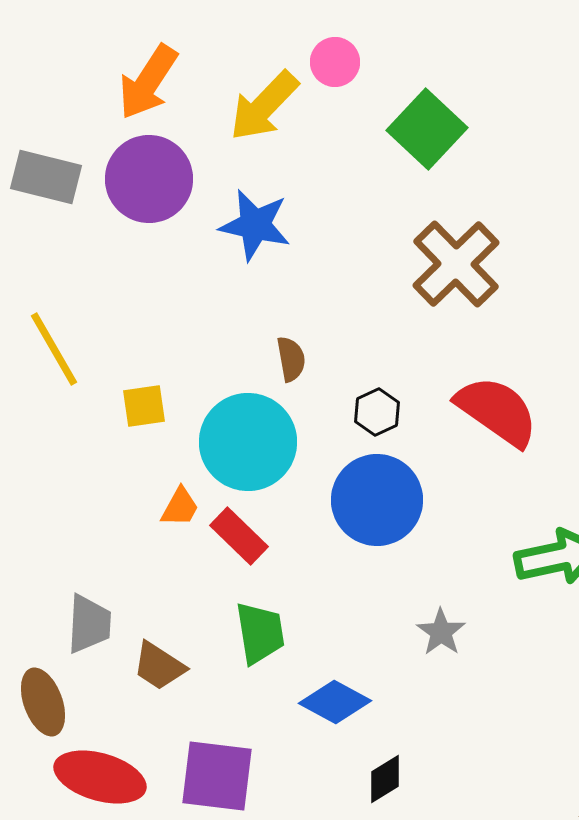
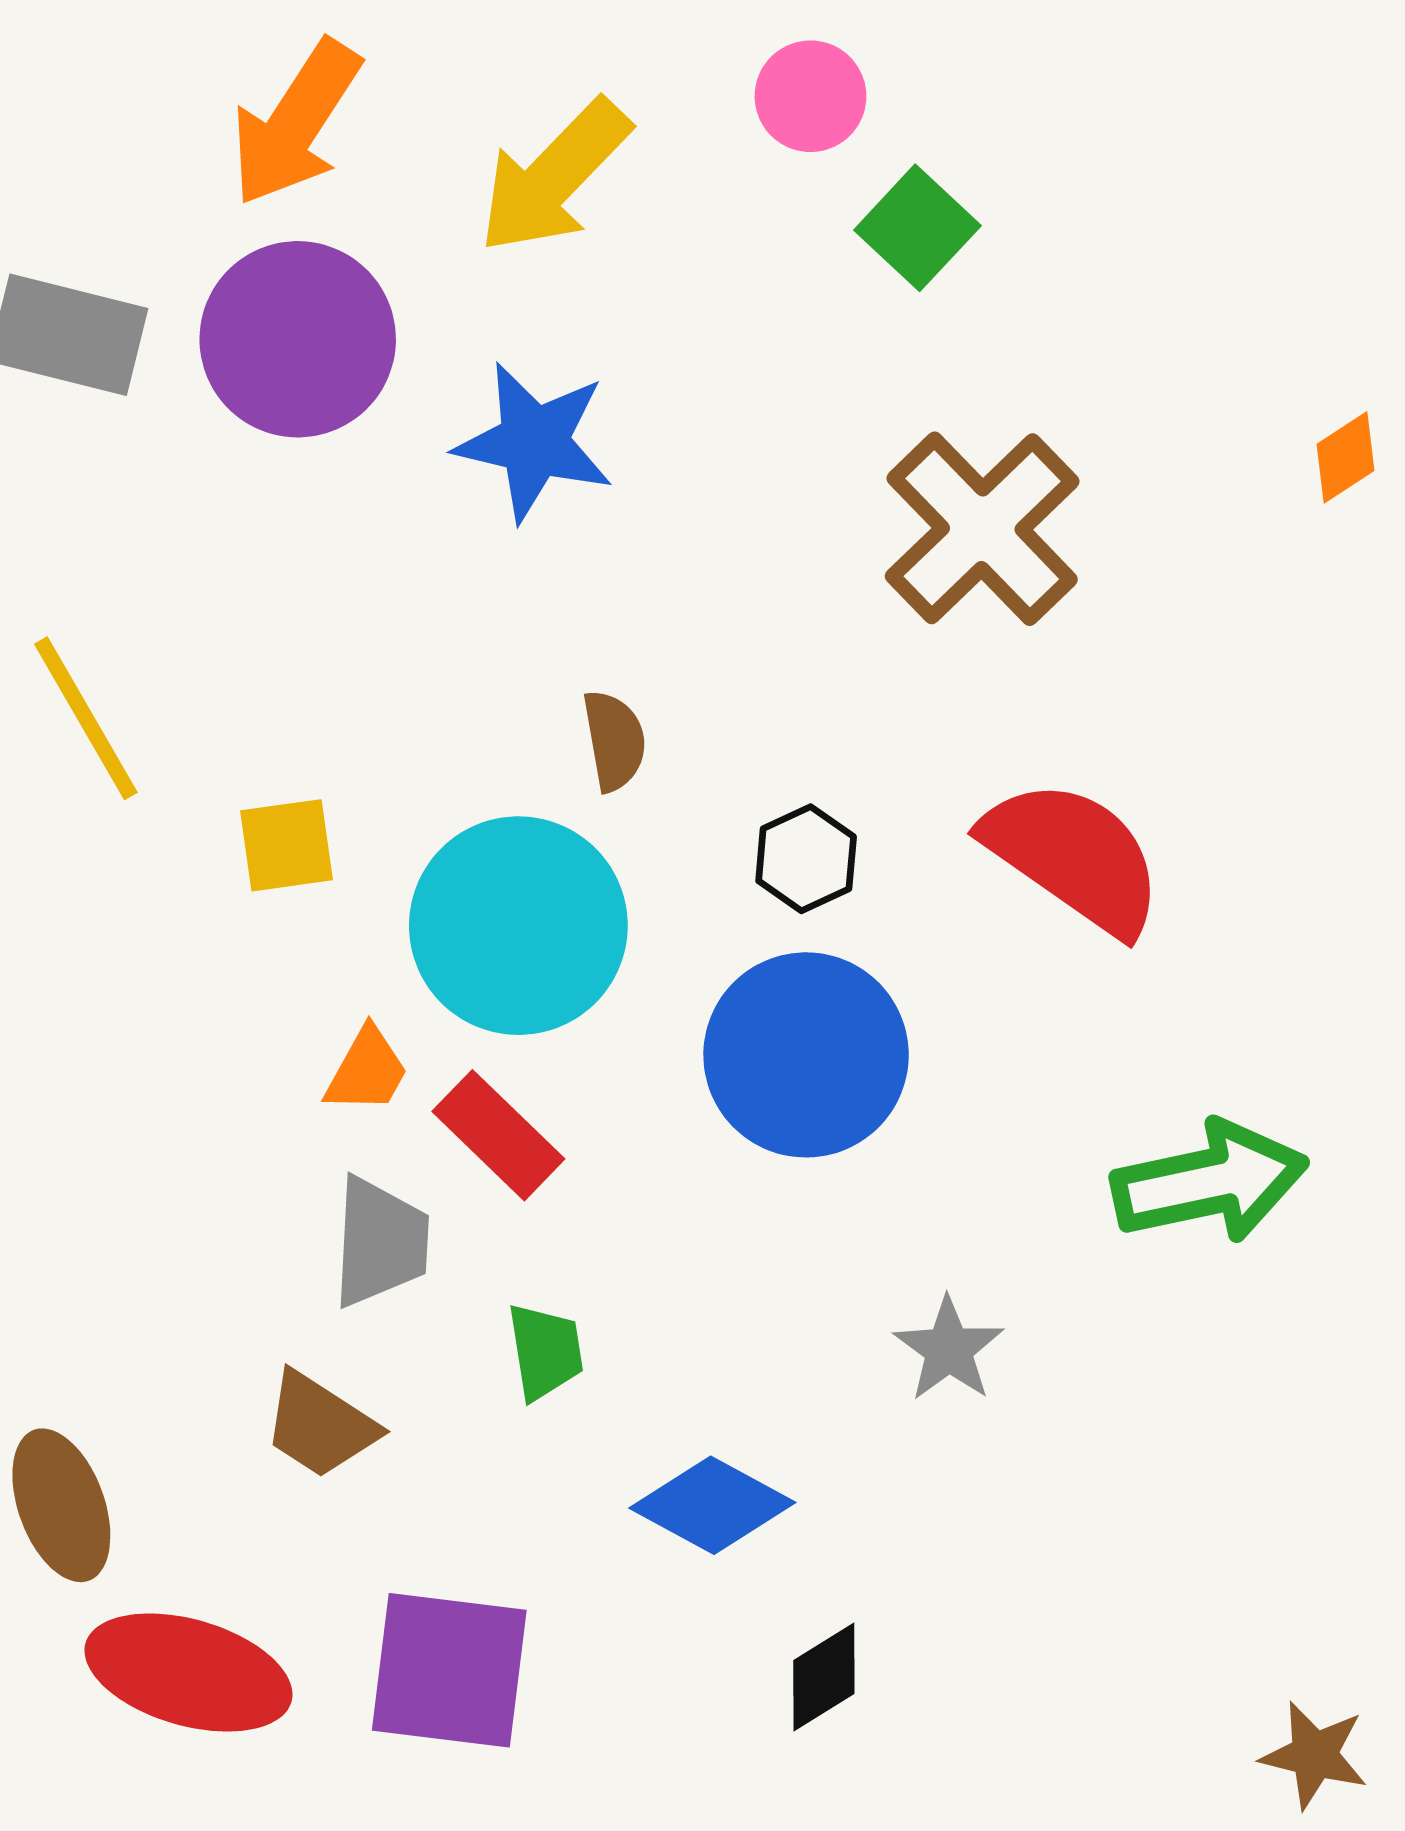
pink circle: (335, 62) -> (810, 96), moved
green square: (427, 129) -> (917, 228), size x0.7
gray trapezoid: (89, 624) -> (380, 1242), moved
green trapezoid: (260, 633) -> (545, 1351), size x0.7

